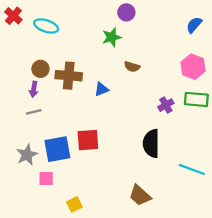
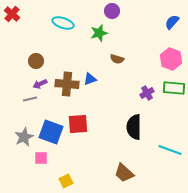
cyan ellipse: (46, 26) -> (63, 23), moved
brown cross: (69, 76) -> (67, 84), moved
purple arrow: (34, 89) -> (40, 84), moved, turned 56
blue square: (57, 149) -> (51, 132), turned 30

